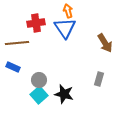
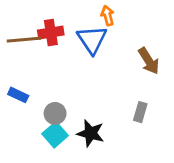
orange arrow: (68, 11) -> (108, 16), moved
brown line: (17, 43) -> (24, 40), moved

